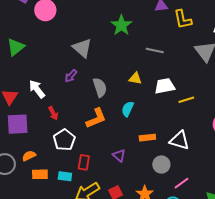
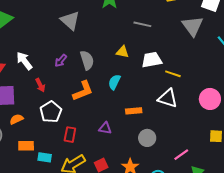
purple arrow: (71, 76) -> (61, 61), moved
yellow line: (186, 100) -> (173, 74), turned 35
white triangle: (179, 140) -> (168, 98), moved
purple triangle: (119, 155) -> (105, 128), turned -32
orange semicircle: (29, 156) -> (16, 119), moved
cyan rectangle: (65, 176) -> (45, 157), moved
pink line: (181, 183) -> (181, 155), moved

